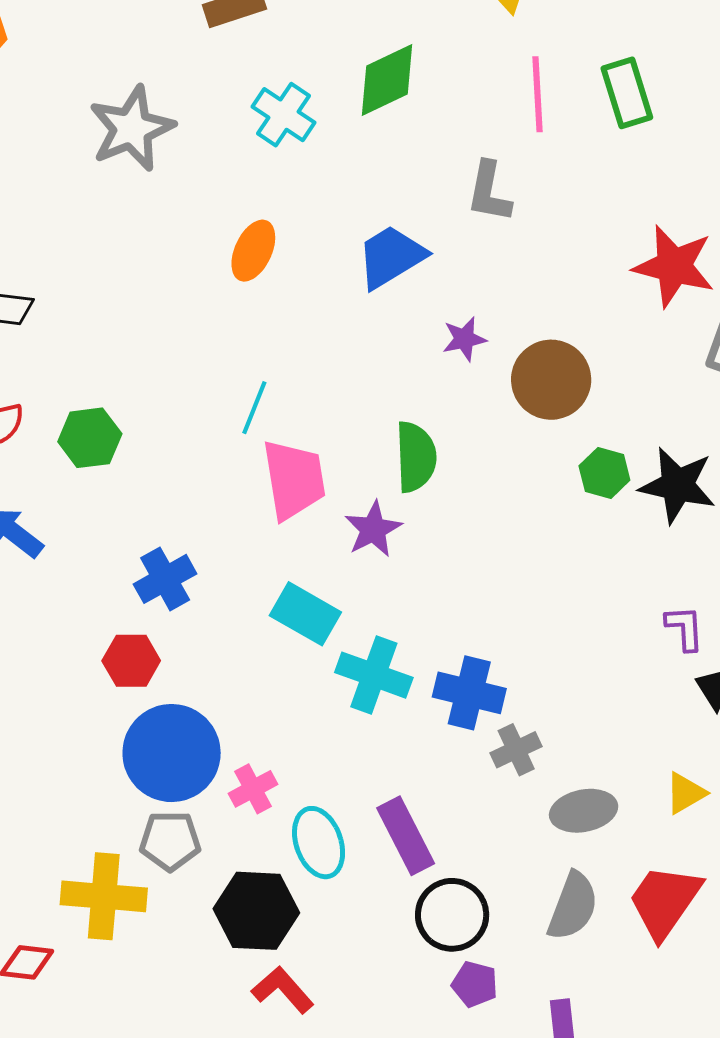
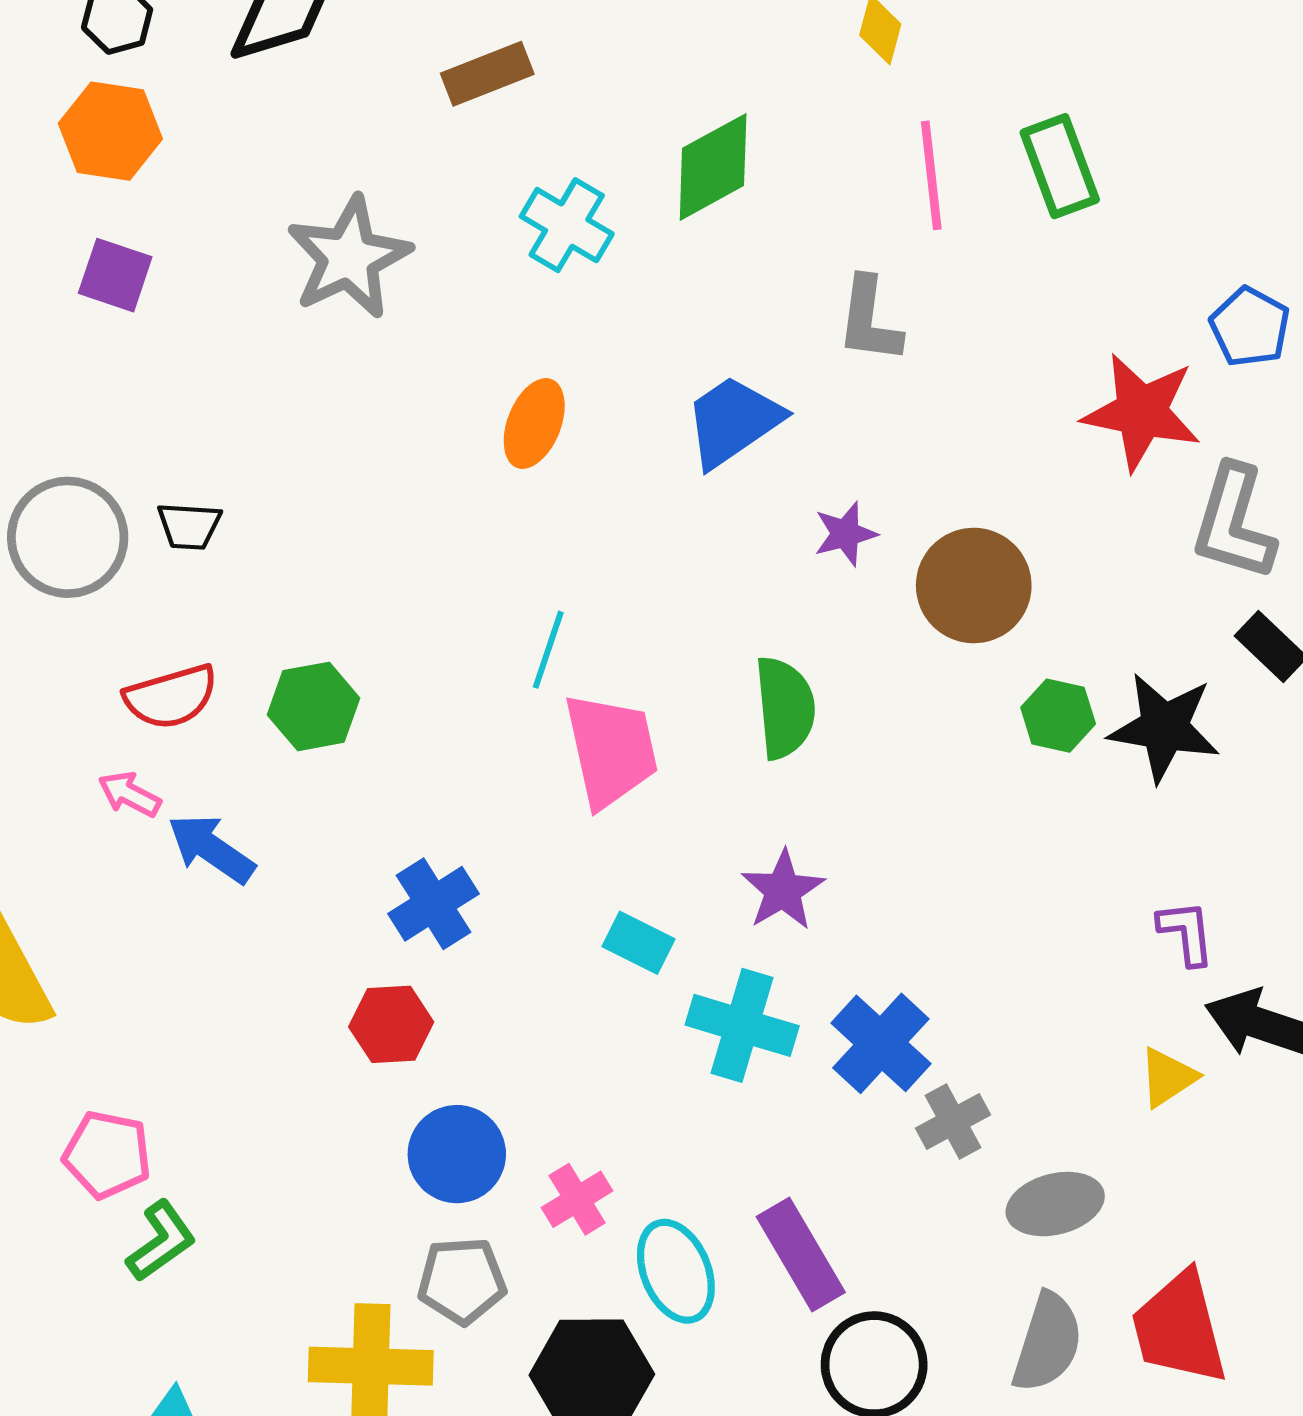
purple star: (373, 529) -> (783, 890), moved
cyan rectangle: (305, 614) -> (638, 943), size x0.7
blue cross: (469, 693) -> (881, 1043), turned 32
blue circle: (172, 753) -> (457, 1154), size x0.7
yellow triangle: (685, 793) -> (1168, 1077), moved
red trapezoid: (665, 901) -> (1179, 1328), turned -46

